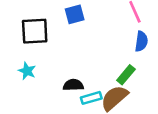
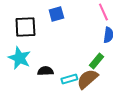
cyan star: (27, 71) -> (19, 58), size x1.6
black semicircle: (73, 85) -> (45, 71), moved

